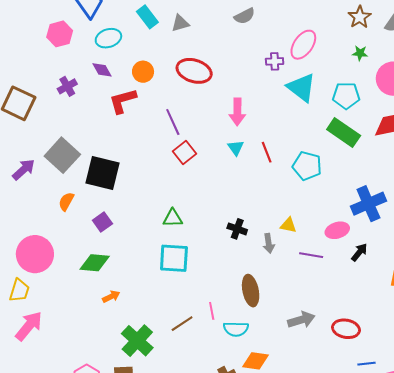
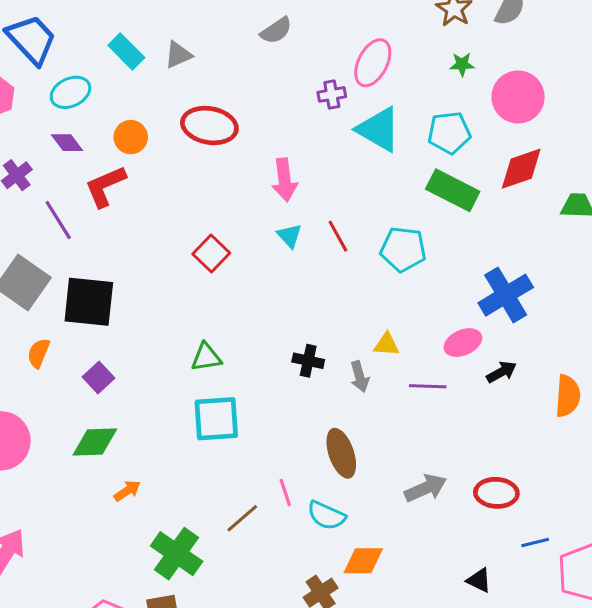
purple line: (173, 122) -> (58, 220), moved
black arrow: (359, 252) -> (501, 372), turned 30
cyan semicircle: (236, 329) -> (326, 516), turned 30

